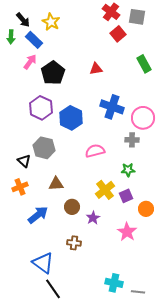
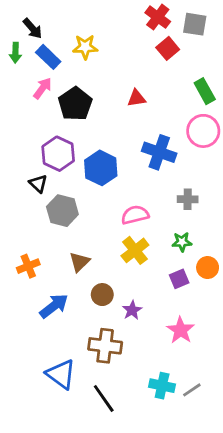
yellow star: (51, 22) -> (85, 47), moved, turned -30
pink circle: (143, 118) -> (203, 131), moved
black triangle: (24, 161) -> (38, 184), moved
brown triangle: (56, 184) -> (79, 262), turned -42
yellow cross: (105, 190) -> (135, 250), moved
orange circle: (146, 209) -> (208, 268), moved
brown cross: (74, 243) -> (105, 346), size x1.6
cyan cross: (114, 283) -> (162, 386), moved
black line: (53, 289) -> (104, 398), moved
gray line: (138, 292) -> (192, 390), moved, turned -40

